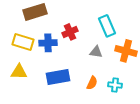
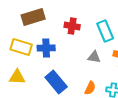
red cross: (70, 32) -> (72, 26), moved, turned 35
blue rectangle: (58, 77) -> (56, 82), turned 60

